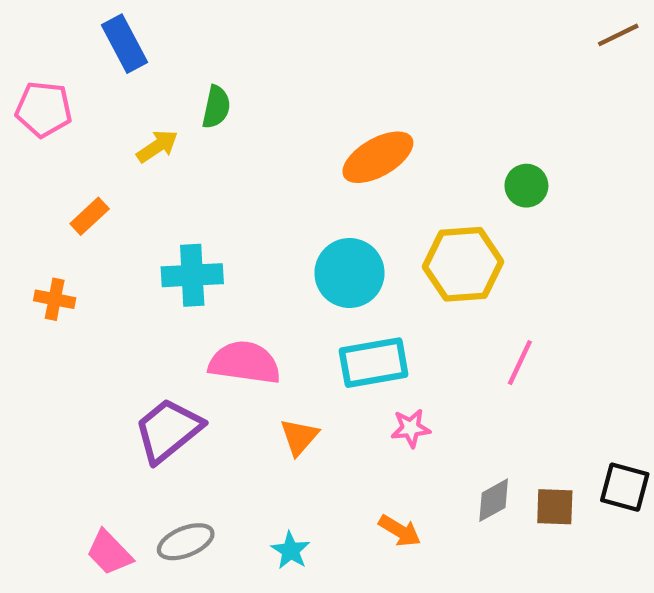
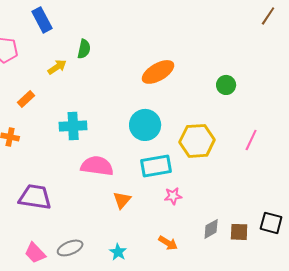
brown line: (618, 35) -> (268, 16), turned -30
yellow hexagon: (463, 264) -> (197, 141), moved
pink line: (520, 363) -> (251, 140), moved
purple trapezoid: (168, 430) -> (35, 197), moved, turned 48

